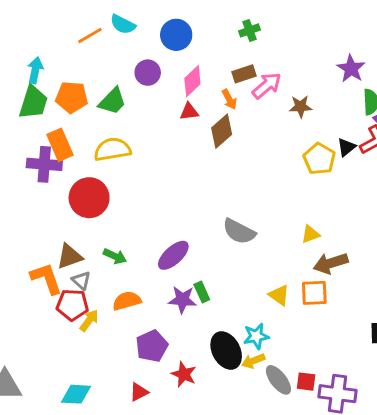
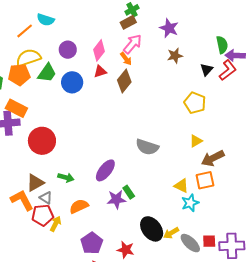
blue circle: (176, 35) -> (72, 82), moved
purple star: (351, 69) -> (169, 28), moved
brown rectangle: (244, 74) -> (128, 22), moved
pink arrow: (267, 86) -> (133, 44), moved
orange rectangle: (60, 145) -> (16, 108), turned -30
black triangle: (346, 147) -> (207, 69), moved
yellow semicircle: (112, 149) -> (28, 58), moved
yellow pentagon: (319, 159) -> (195, 103), moved
cyan star: (256, 336) -> (190, 203), moved
purple pentagon: (152, 346) -> (92, 243), moved

